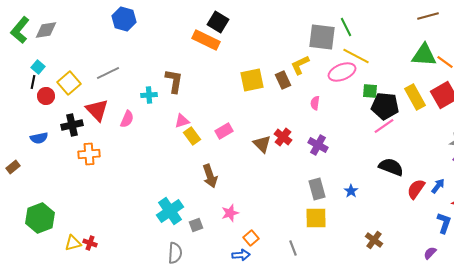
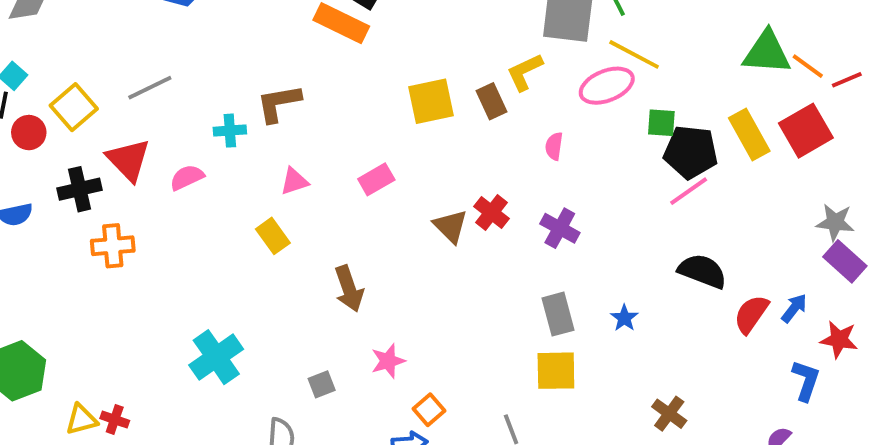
brown L-shape: (174, 81) -> (279, 103), turned -110
pink semicircle: (127, 119) -> (187, 177), turned -138
pink rectangle: (224, 131) -> (376, 179), moved
yellow rectangle: (192, 136) -> (273, 236), moved
cyan cross: (170, 211) -> (216, 357), moved

